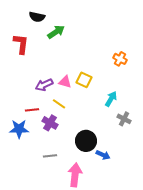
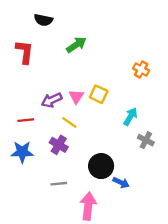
green arrow: (56, 32) -> (76, 45), moved
pink triangle: (65, 82) -> (76, 97), turned 48
red line: (32, 110) -> (26, 120), moved

